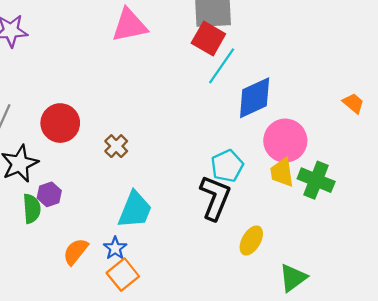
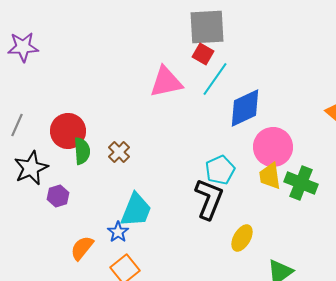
pink triangle: (129, 25) -> (166, 82), moved
red square: (208, 38) -> (203, 54), size x0.7
green semicircle: (32, 209) -> (82, 151), moved
blue star: (115, 248) -> (118, 232), moved

